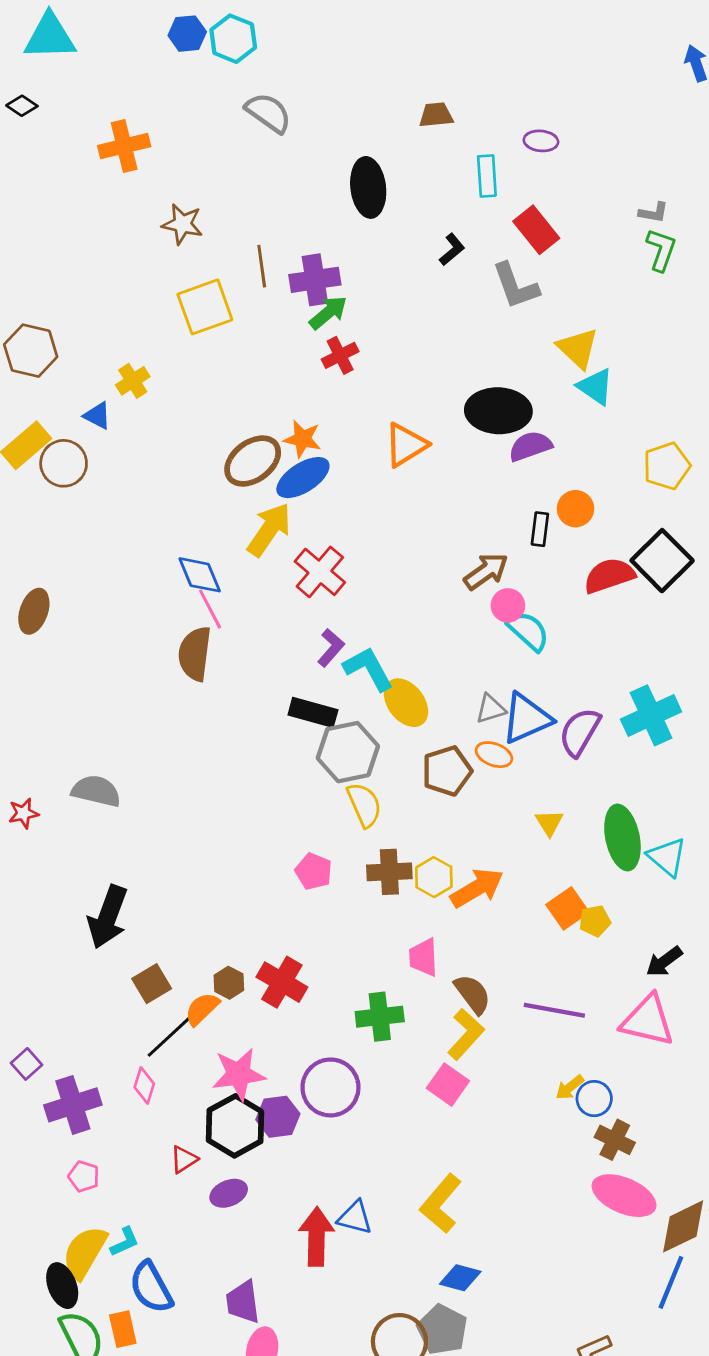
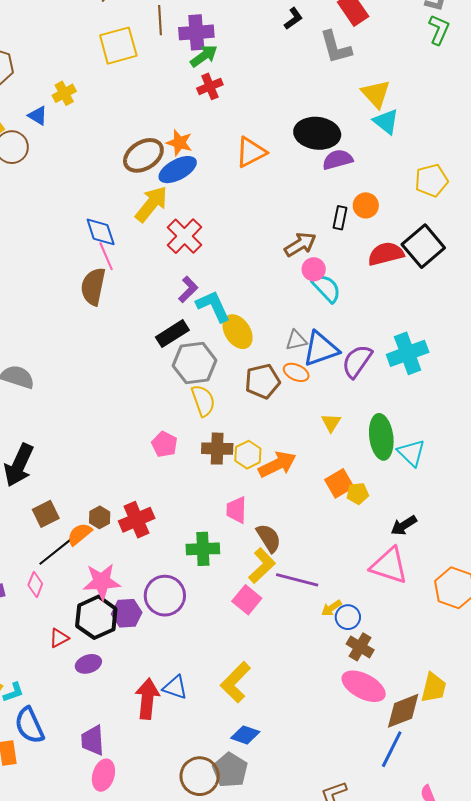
black rectangle: (313, 712) -> (172, 334), turned -52
red cross: (282, 982) -> (137, 520), turned 32
purple line: (554, 1010) -> (297, 580), moved

